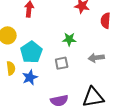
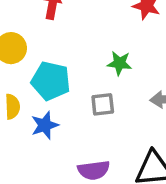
cyan pentagon: (31, 52) -> (51, 81), turned -30

